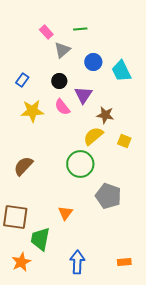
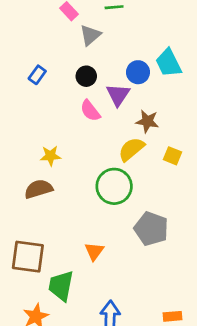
blue circle: (93, 62) -> (138, 72), moved
yellow star: (32, 111) -> (50, 156), moved, size x0.7
brown semicircle: (23, 166) -> (38, 189), turned 30

